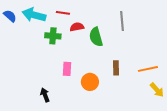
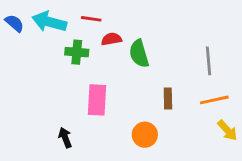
gray line: (122, 21) -> (209, 61), moved
pink rectangle: (67, 69) -> (97, 100), size x1.5
orange circle: (90, 82) -> (145, 135), moved

